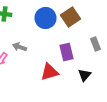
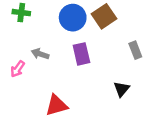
purple rectangle: (66, 52) -> (81, 54), moved
red triangle: (50, 72) -> (56, 105), moved

